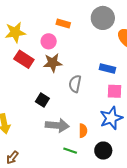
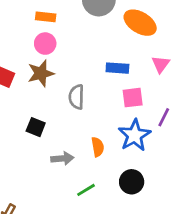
pink circle: (49, 41) -> (45, 44), moved
gray arrow: (57, 125) -> (62, 158), size x0.7
orange semicircle: (83, 131) -> (98, 147), moved
green line: (70, 151) -> (86, 190), turned -40

